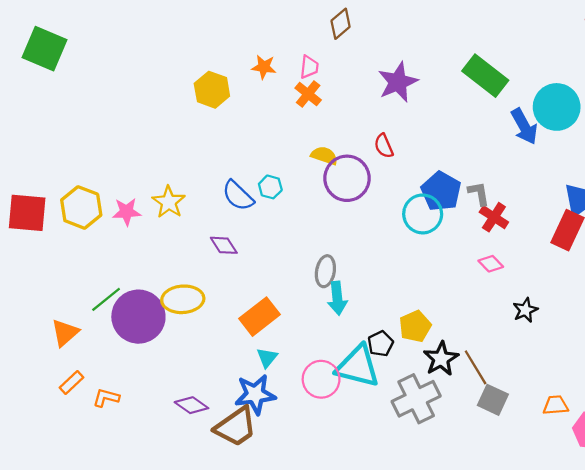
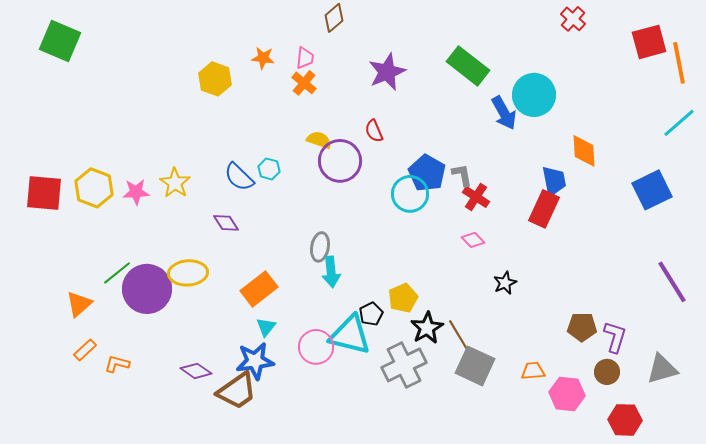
gray square: (493, 400) -> (475, 366), size x1.4

